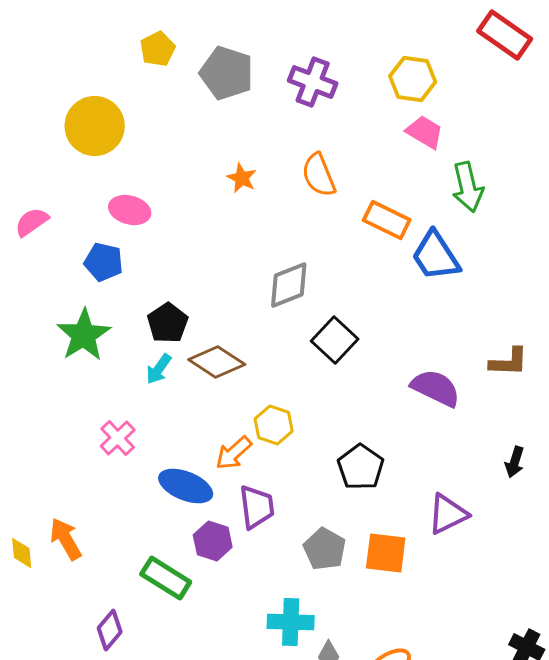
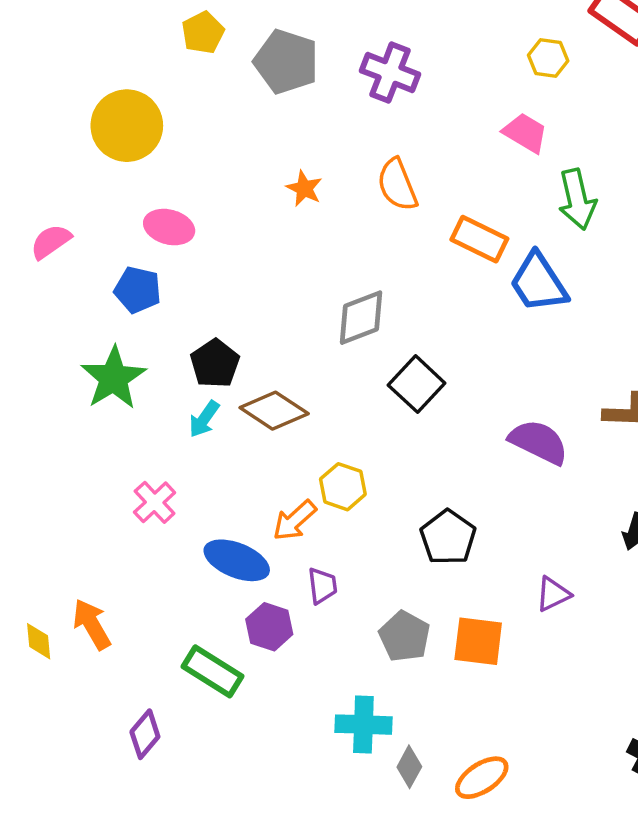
yellow hexagon: (413, 79) -> (548, 58), moved, size x0.7
purple trapezoid: (257, 507) -> (322, 586), size x0.7
purple triangle: (448, 514) -> (553, 594), size x0.7

